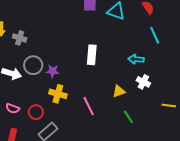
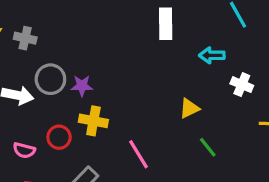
white rectangle: (92, 55) -> (166, 24), moved
white cross: (143, 82) -> (242, 85), moved
pink line: (89, 106) -> (138, 154), moved
red circle: (36, 112) -> (59, 137), moved

